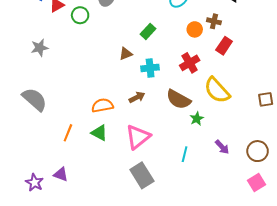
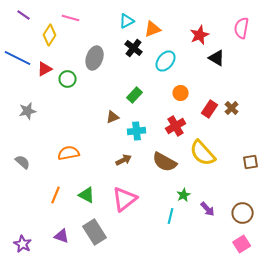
brown cross: (214, 21) -> (232, 108), moved, turned 32
gray semicircle: (34, 99) -> (23, 162), size x0.6
orange semicircle: (102, 105) -> (69, 153), moved
green star: (197, 119) -> (184, 195), moved
purple triangle: (61, 174) -> (62, 236), moved
gray rectangle: (142, 175) -> (95, 232), moved

